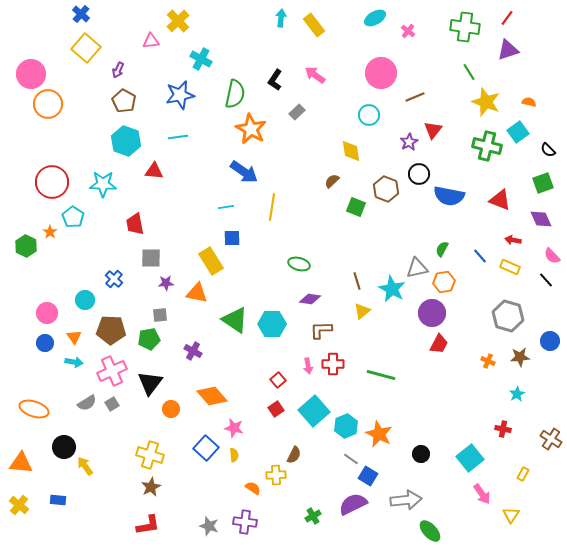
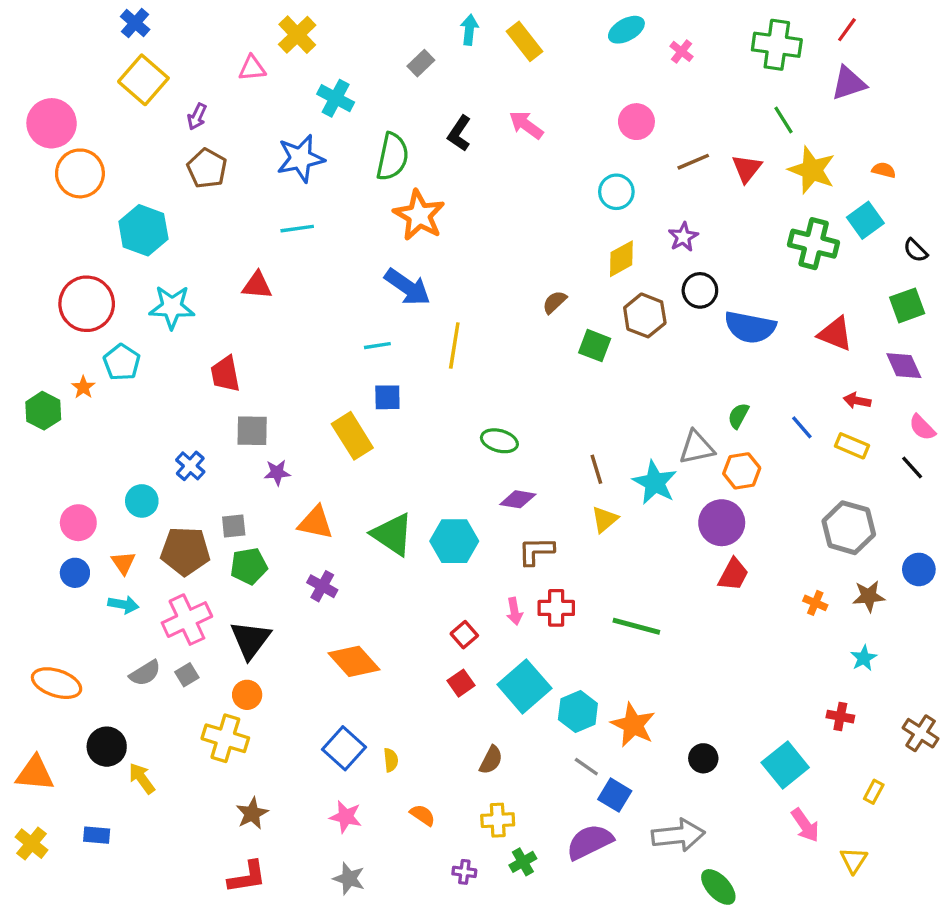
pink circle: (381, 73) -> (636, 122), size x0.7
gray rectangle: (297, 112) -> (421, 63), moved
red triangle: (433, 130) -> (747, 168), moved
cyan hexagon: (126, 141) -> (143, 230), moved
yellow diamond: (351, 151) -> (621, 259), moved, turned 70
orange triangle: (197, 293) -> (316, 523), moved
gray square: (160, 315) -> (234, 526), moved
orange circle: (171, 409) -> (247, 695), moved
pink star: (234, 428) -> (346, 817), moved
yellow cross: (150, 455) -> (225, 738), moved
yellow cross: (276, 475) -> (498, 820), moved
purple cross: (245, 522) -> (464, 872), moved, size x0.6

